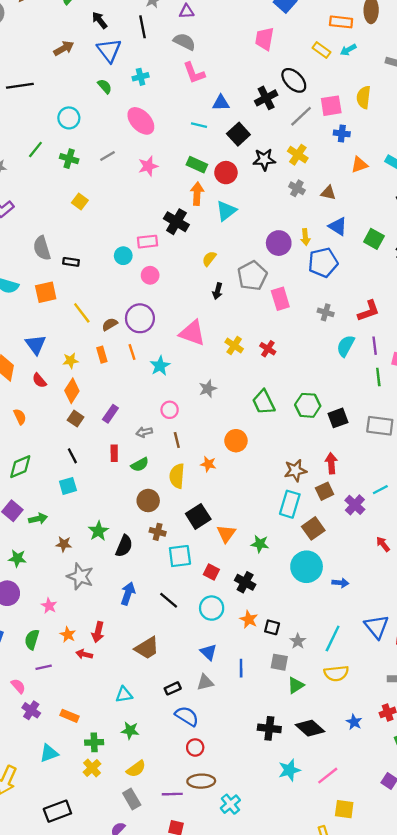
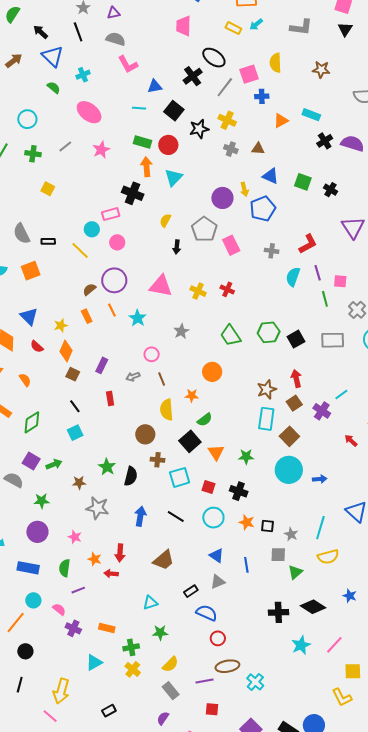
yellow line: (82, 313) -> (80, 250), moved
green semicircle: (140, 465) -> (205, 420), moved
black rectangle: (57, 811) -> (109, 711), size x0.6

